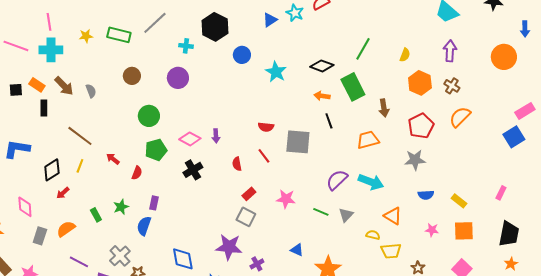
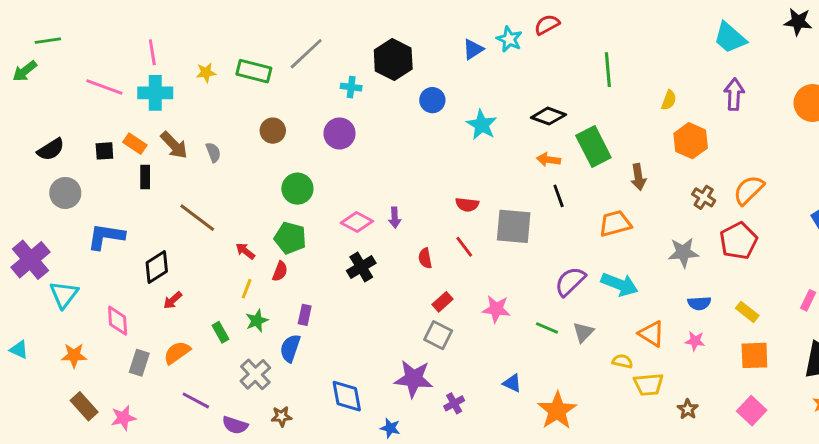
green line: (363, 49) -> (608, 70), moved, turned -35
brown cross: (452, 86) -> (704, 197), moved
red pentagon: (421, 126) -> (739, 241), moved
green pentagon: (156, 150) -> (290, 238), moved, turned 30
yellow line: (80, 166) -> (247, 289), moved
pink star: (432, 230) -> (695, 341), moved
gray cross: (120, 256) -> (255, 374), moved

